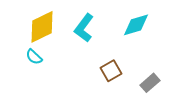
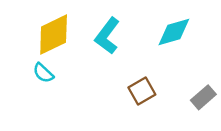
gray rectangle: (150, 83) -> (203, 97), moved

